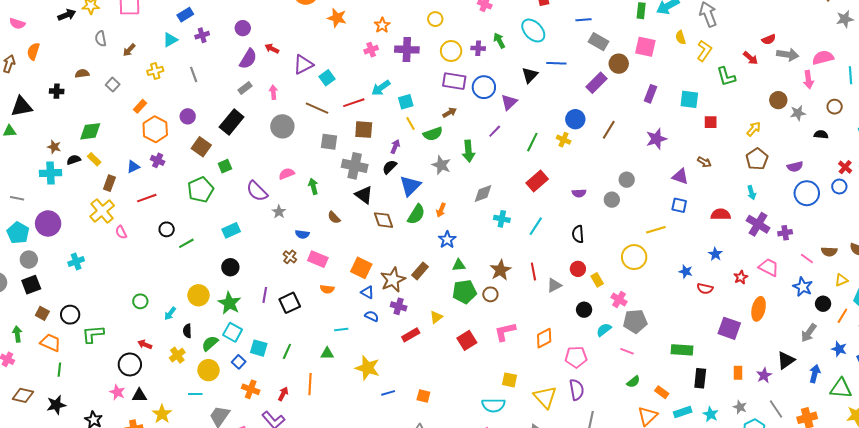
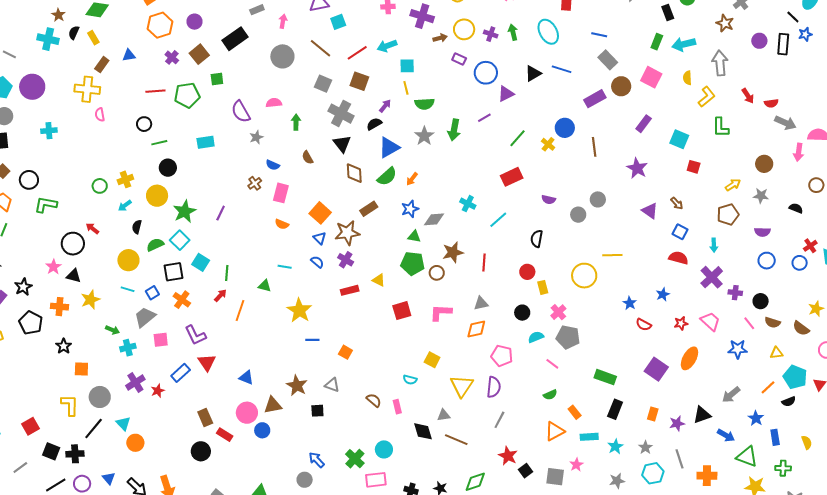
red arrow: (751, 58) -> (748, 96), moved
purple rectangle: (454, 81) -> (459, 59), size x0.6
red line: (354, 103) -> (357, 53), turned -30
brown arrow: (450, 113) -> (440, 38), moved
gray star: (798, 113) -> (761, 196), moved
brown line: (609, 130) -> (594, 147), turned -54
purple star: (656, 139) -> (637, 168), turned 30
black semicircle: (74, 160) -> (74, 33), turned -64
purple cross: (158, 160) -> (172, 57), moved
blue circle: (807, 193) -> (767, 261), size x0.7
gray diamond: (483, 194) -> (434, 219), moved
red line: (147, 198) -> (155, 91), moved
blue square: (679, 205) -> (680, 232), moved
yellow cross: (102, 211) -> (87, 89), turned 30
pink rectangle: (318, 259) -> (281, 193), turned 66
black circle: (230, 267) -> (168, 168), moved
brown rectangle: (420, 271) -> (369, 209), moved
gray triangle: (554, 285) -> (481, 303), moved
blue star: (803, 287) -> (738, 349), turned 30
black square: (290, 303) -> (174, 272), moved
black circle: (823, 304) -> (761, 301), moved
yellow triangle: (436, 317) -> (379, 280), turned 48
green line: (287, 351) -> (227, 273), turned -35
yellow cross: (177, 355) -> (125, 179), moved
blue square: (239, 362) -> (152, 293), moved
yellow circle: (208, 370) -> (128, 260), moved
blue arrow: (815, 374) -> (726, 435), turned 90
red arrow: (283, 394) -> (220, 295), moved
cyan semicircle: (493, 405) -> (410, 380), size x0.6

